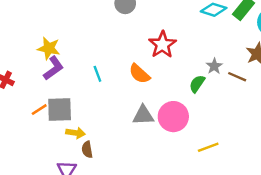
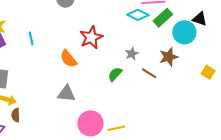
gray star: (214, 66) -> (132, 54), moved
cyan line: (97, 74) -> (31, 39), moved
pink circle: (173, 117) -> (90, 123), moved

